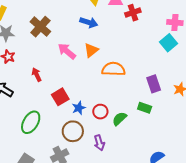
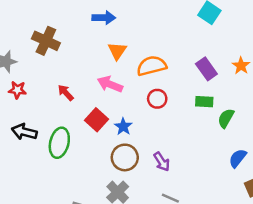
pink arrow: (67, 51) -> (110, 84), moved
red arrow: (37, 75) -> (66, 93), moved
red circle: (100, 112) -> (157, 99), moved
green semicircle: (119, 119) -> (226, 118), moved
green ellipse: (31, 122) -> (59, 143), moved

